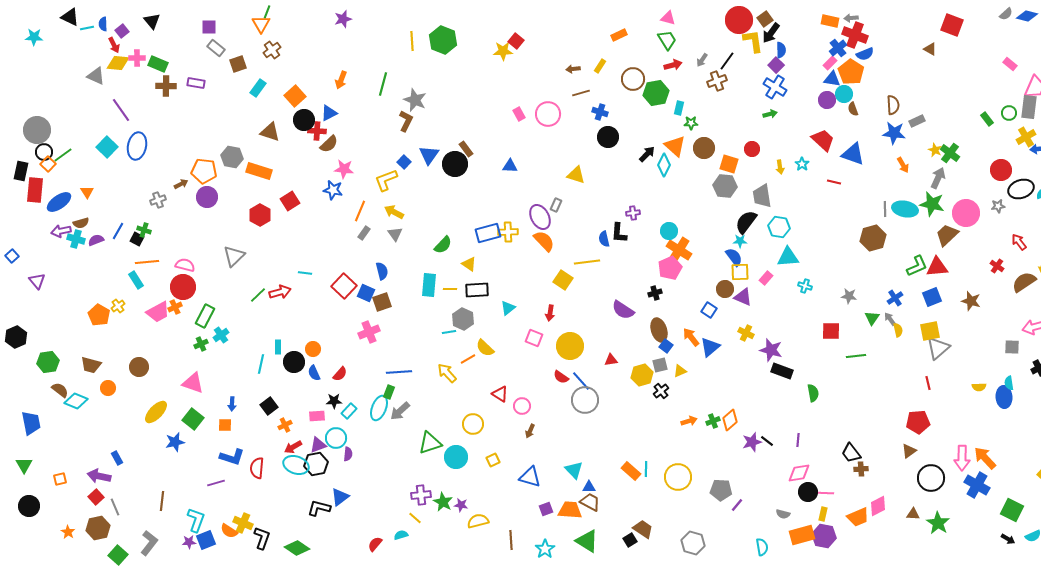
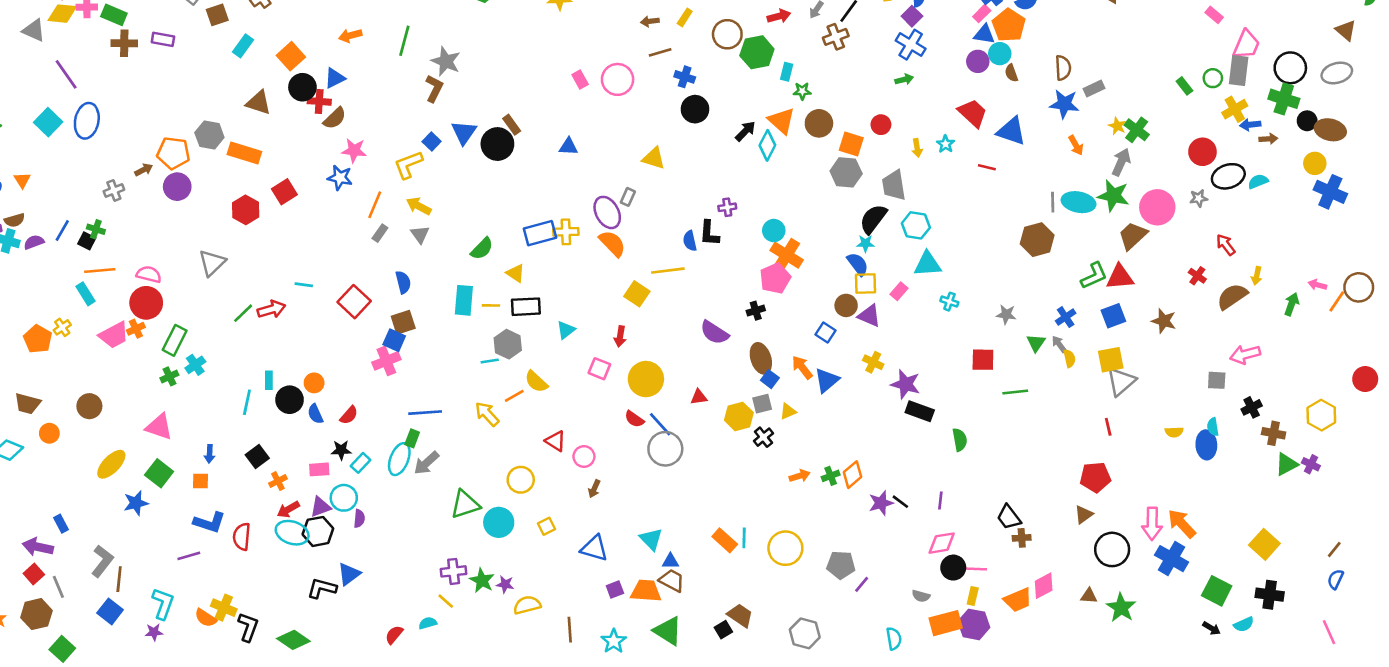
orange arrow: (341, 80) -> (350, 36), turned 54
blue square: (366, 293) -> (394, 340), moved
blue square: (206, 540) -> (110, 611), moved, turned -30
gray L-shape: (149, 543) -> (102, 561), moved

